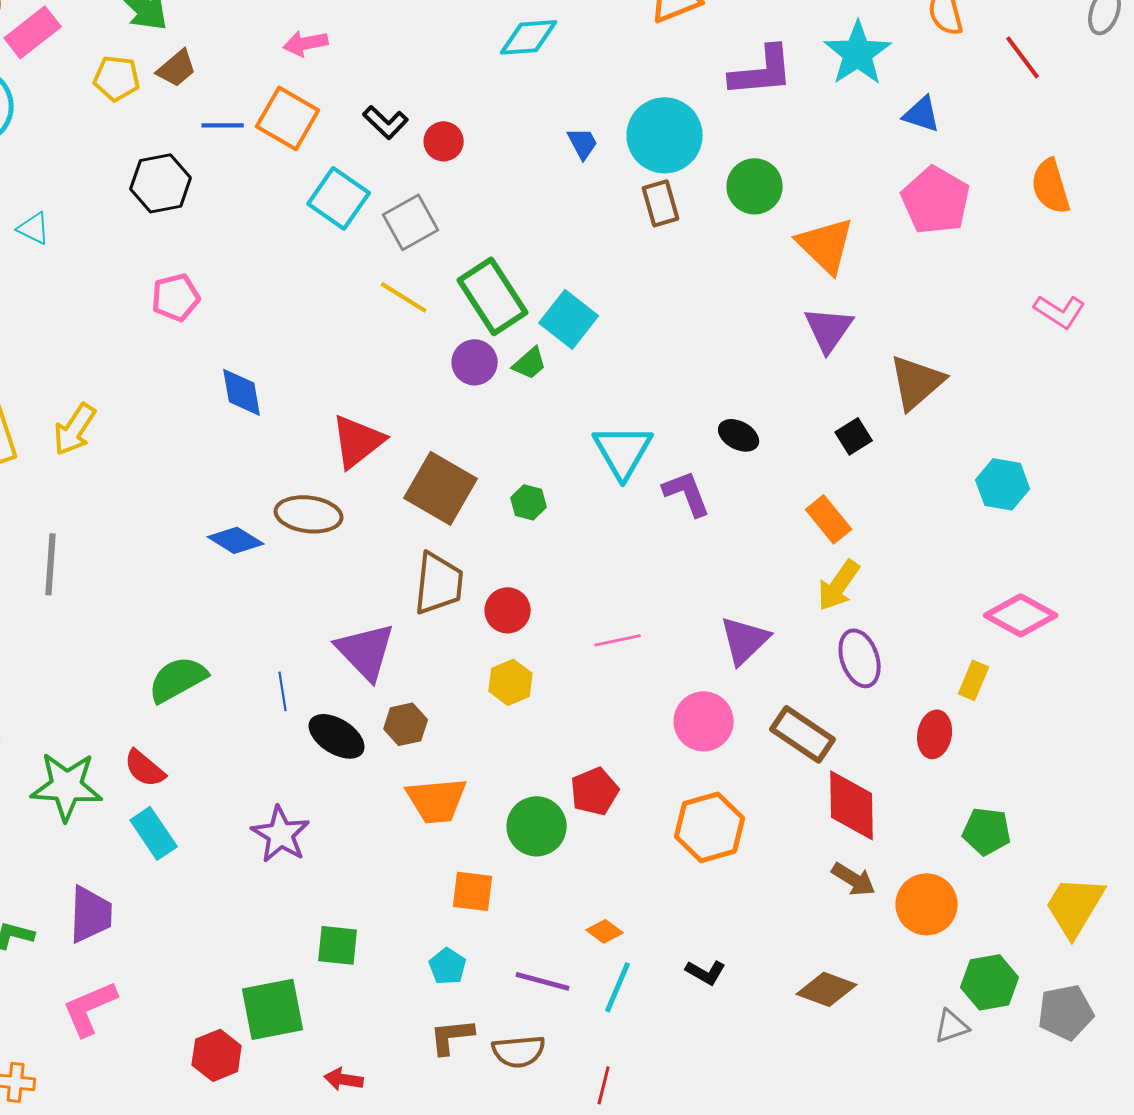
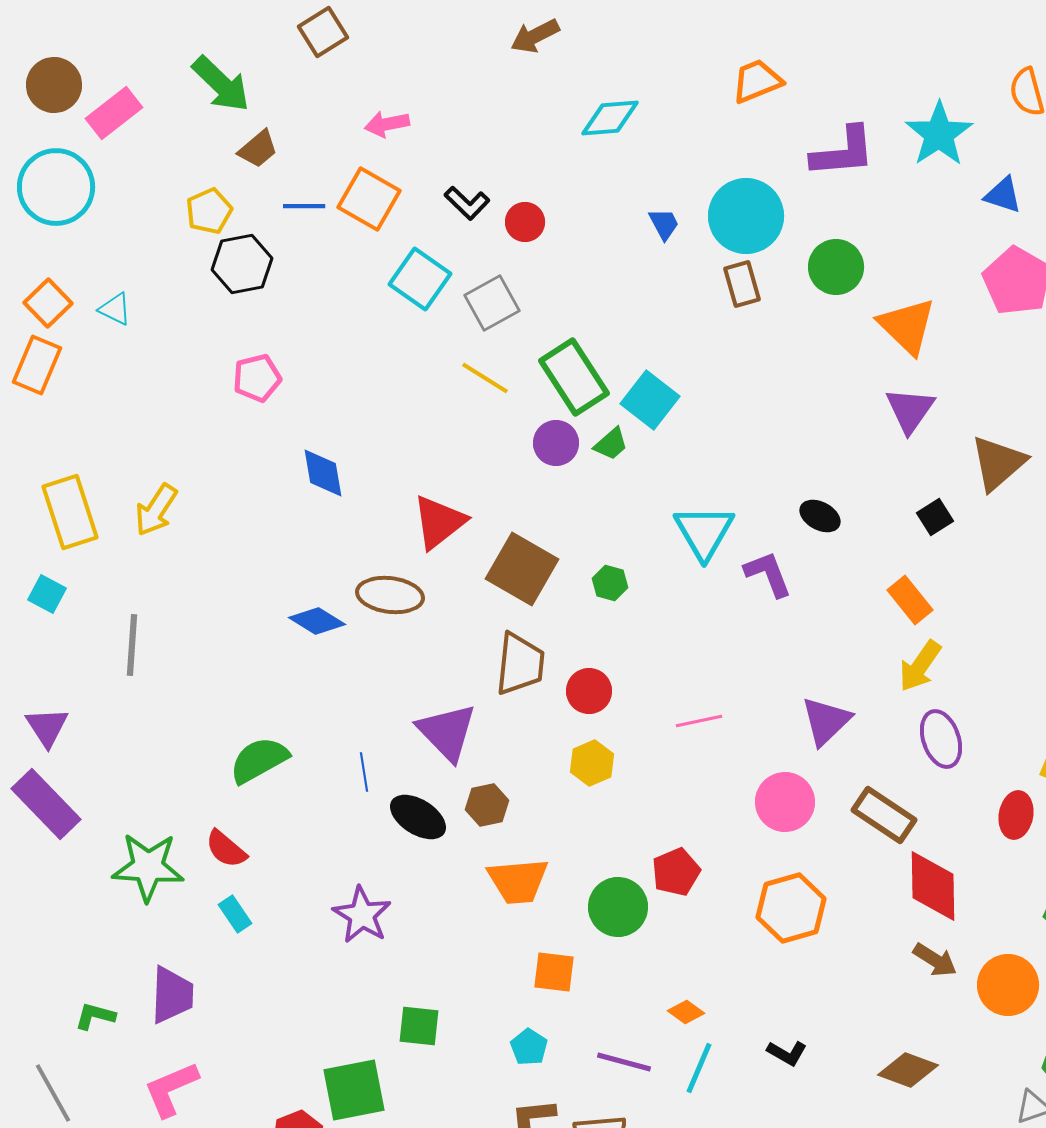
yellow pentagon: (117, 78) -> (209, 211), moved, turned -30
cyan rectangle: (154, 833) -> (235, 914), size x0.7

